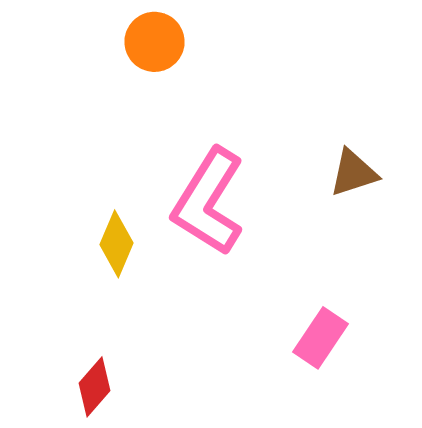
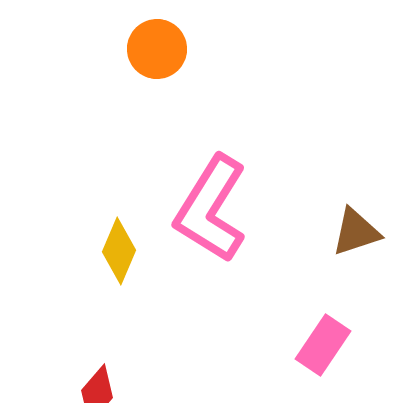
brown triangle: (354, 173) -> (356, 232), moved

